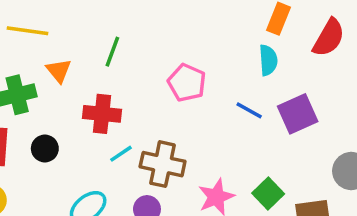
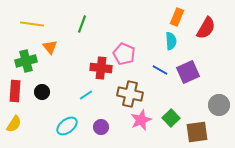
green line: (112, 52) -> (82, 24), moved
red cross: (102, 114) -> (101, 68), moved
brown cross: (163, 164) -> (130, 94), moved

